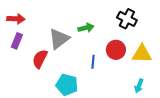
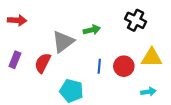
purple rectangle: (17, 41) -> (15, 60), moved
red circle: (116, 50) -> (124, 66), moved
cyan arrow: (139, 86) -> (148, 92), turned -120

